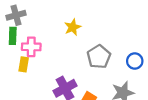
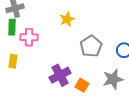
yellow rectangle: (24, 64) -> (13, 61), moved

